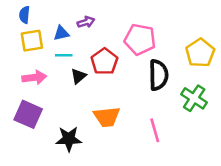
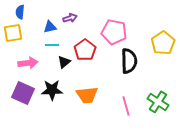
yellow square: (32, 41) -> (13, 33), moved
green cross: (194, 98) -> (158, 102), moved
black star: (69, 139) -> (52, 90), moved

